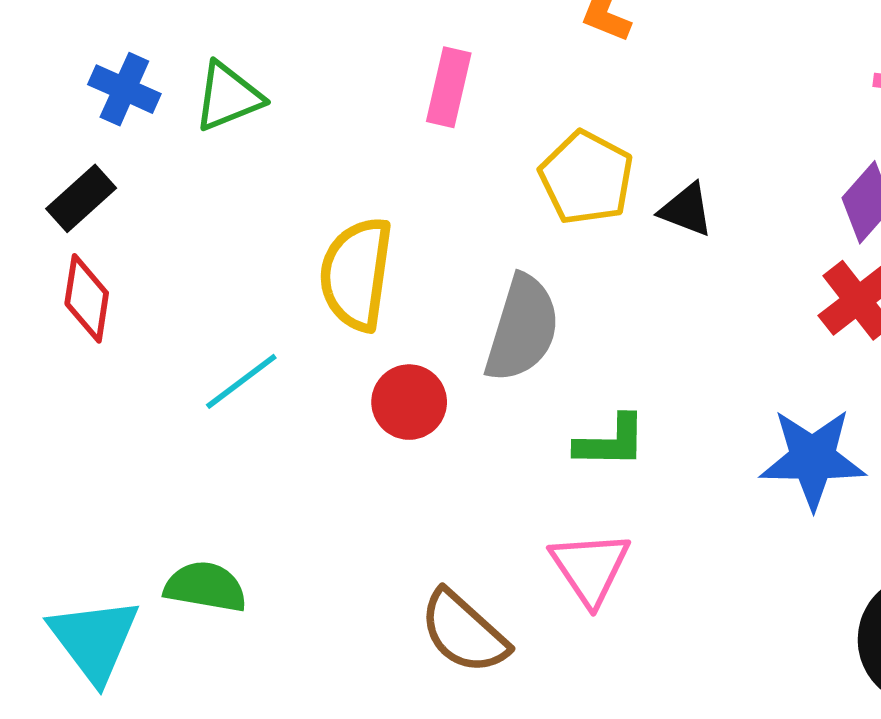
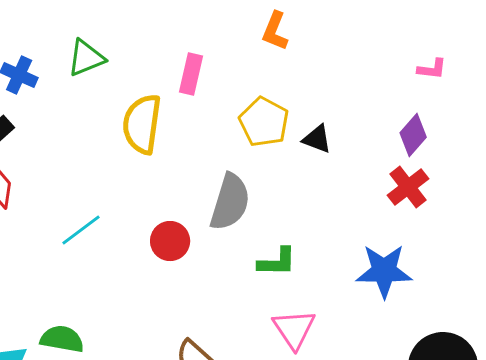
green triangle: (228, 97) -> (86, 58), moved
yellow semicircle: (356, 274) -> (142, 124), moved
pink triangle: (590, 568) -> (294, 329), moved

